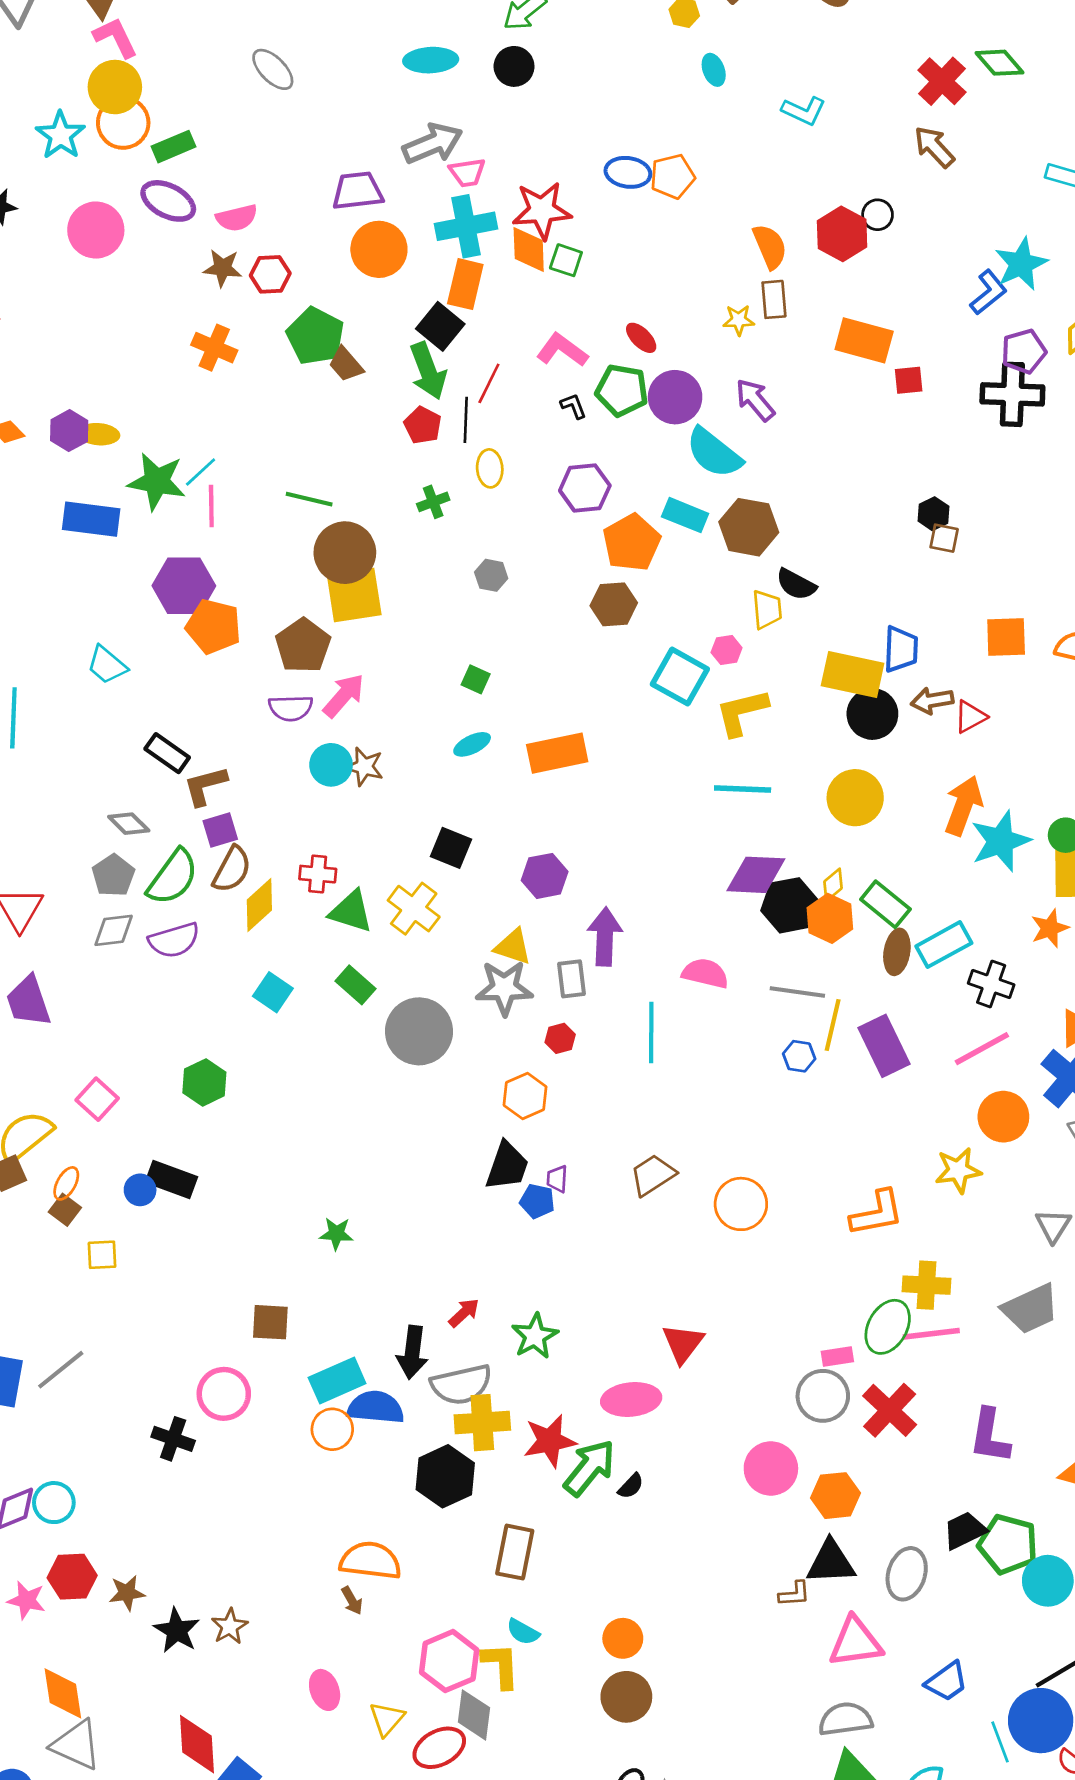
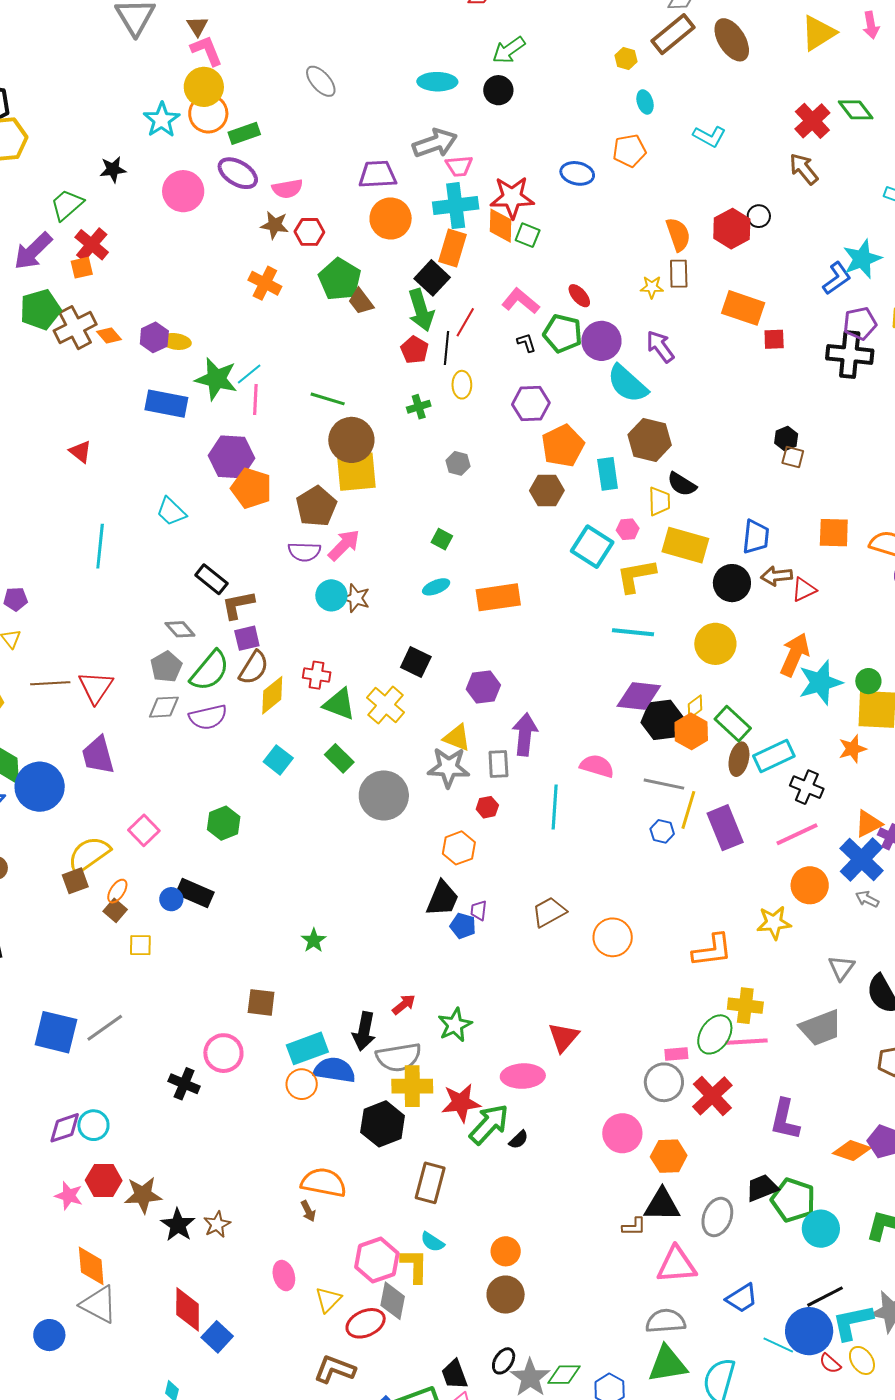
orange pentagon: (672, 176) -> (629, 151), moved
cyan rectangle: (685, 515) -> (608, 474), moved, turned 56
yellow rectangle: (853, 674) -> (685, 545), moved
green star: (336, 1234) -> (314, 940), turned 30
brown star: (127, 1593) -> (143, 1195), size x1.4
cyan line: (1000, 1742) -> (778, 1345), turned -48

